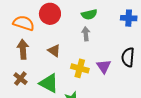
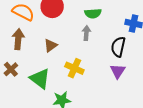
brown triangle: (54, 51) -> (51, 45), turned 40
black semicircle: (128, 57) -> (118, 47), moved
purple triangle: (104, 66) -> (118, 71), moved

